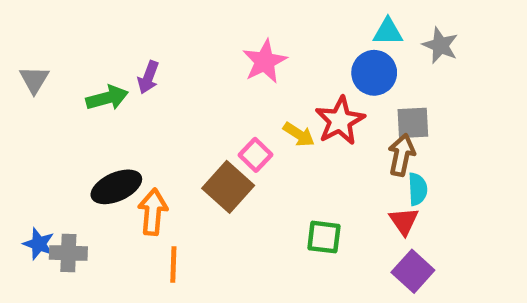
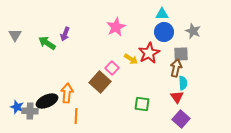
cyan triangle: (388, 32) -> (162, 14), moved
gray star: (440, 45) -> (193, 31), moved
green arrow: (107, 98) -> (47, 43), turned -132
black ellipse: (116, 187) -> (47, 101), moved

